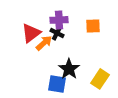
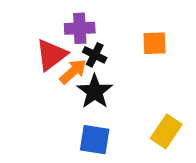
purple cross: (59, 20) -> (80, 28), moved
black star: (69, 69) -> (95, 91), moved

